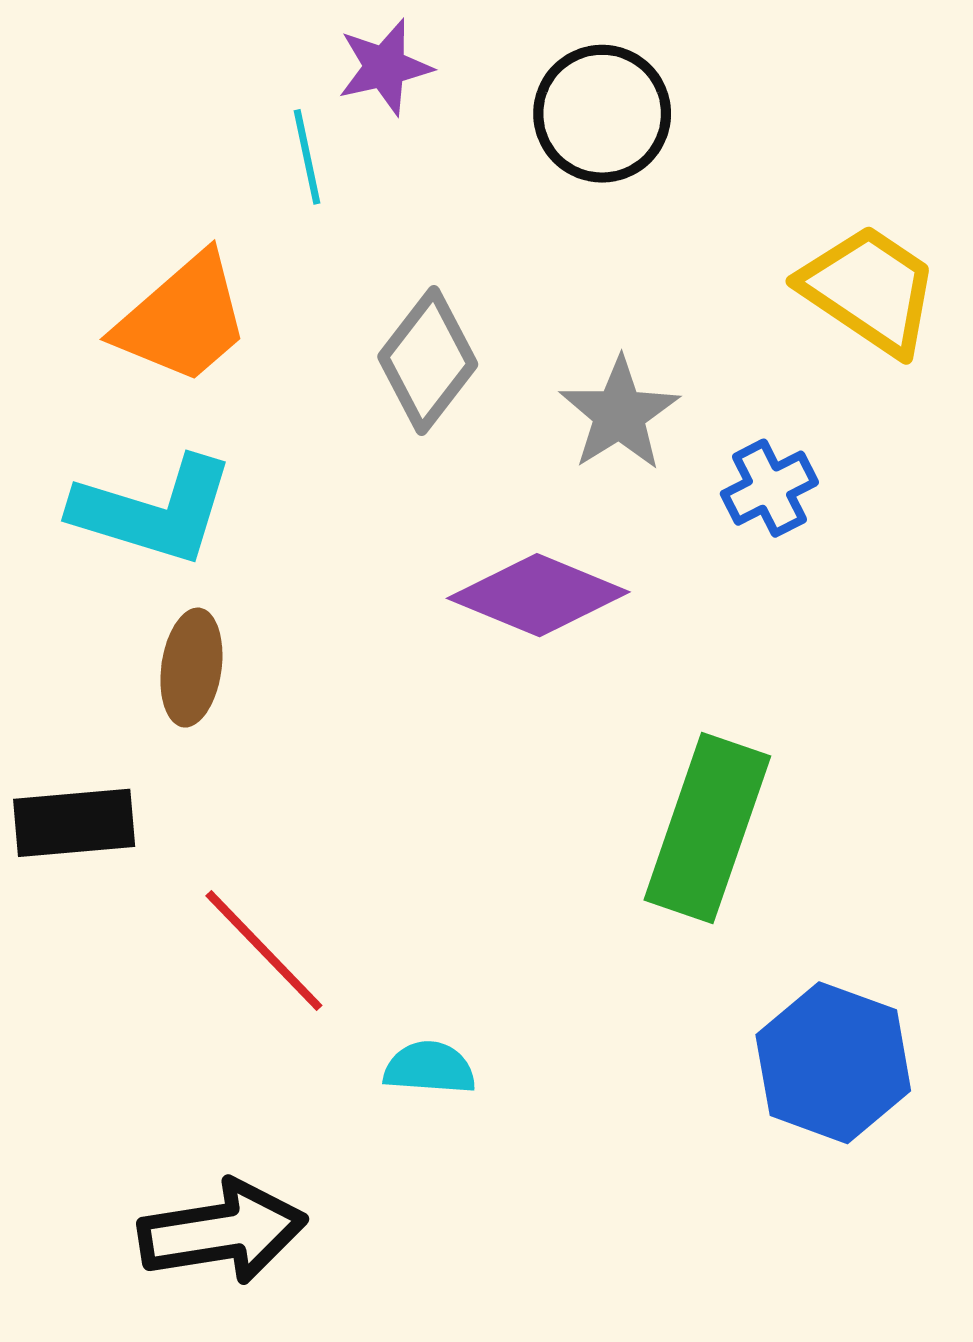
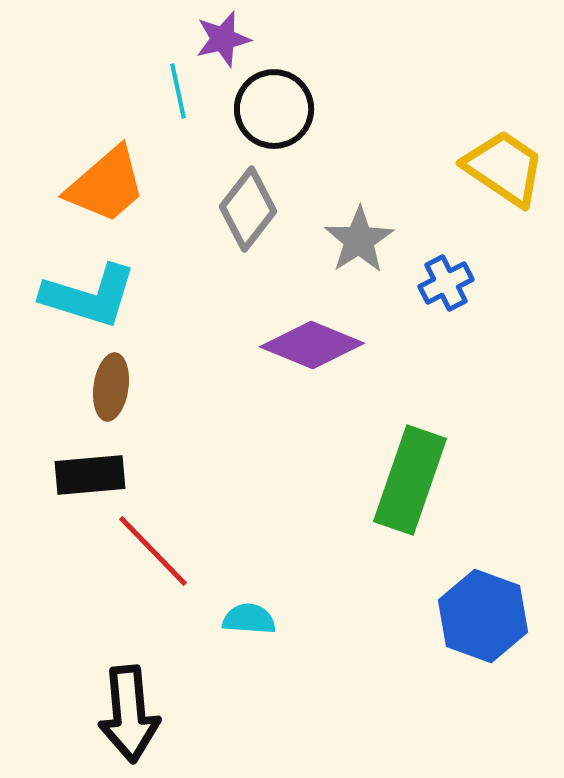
black circle: (602, 114) -> (274, 109), moved
black rectangle: (74, 823) -> (90, 475), moved
black arrow: (222, 1232) -> (129, 714), turned 94

